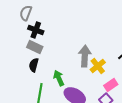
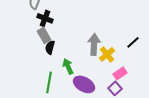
gray rectangle: (35, 47) -> (44, 35), turned 35
black semicircle: (34, 65) -> (50, 47), moved

